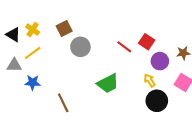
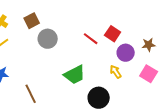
black circle: (157, 101) -> (99, 98), moved

